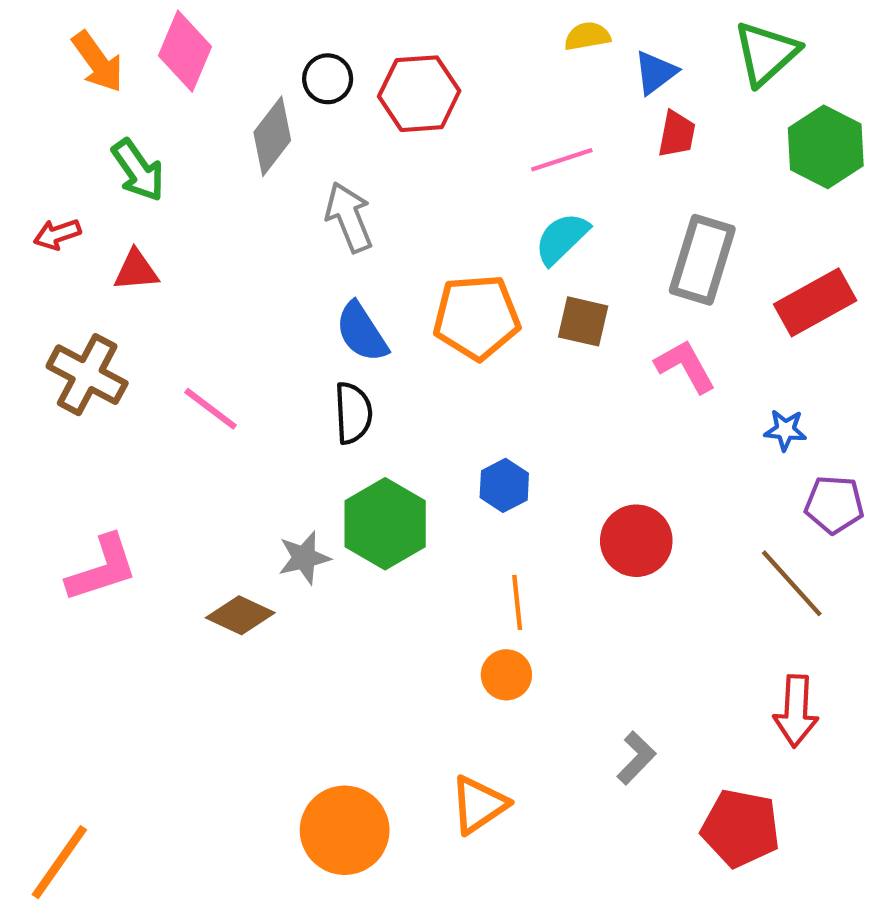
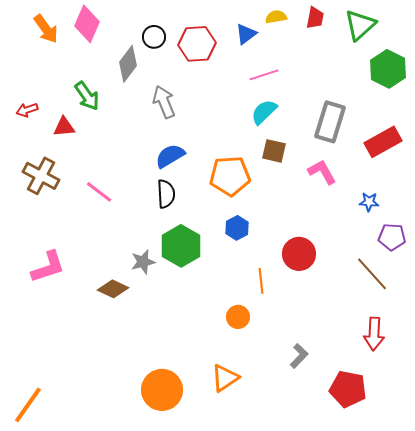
blue triangle: (655, 72) -> (246, 34), moved
red trapezoid: (677, 134) -> (315, 18), moved
green arrow: (138, 170) -> (87, 96), moved
orange pentagon: (477, 317) -> (230, 176), moved
blue semicircle: (362, 332) -> (170, 156), turned 92
orange line: (517, 602) -> (261, 281), moved

